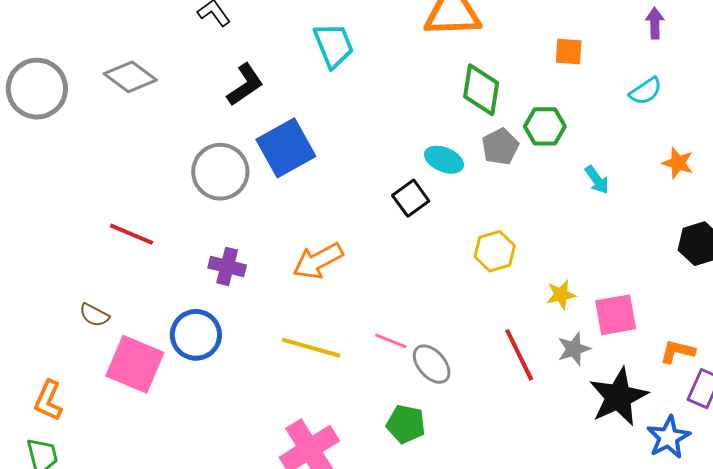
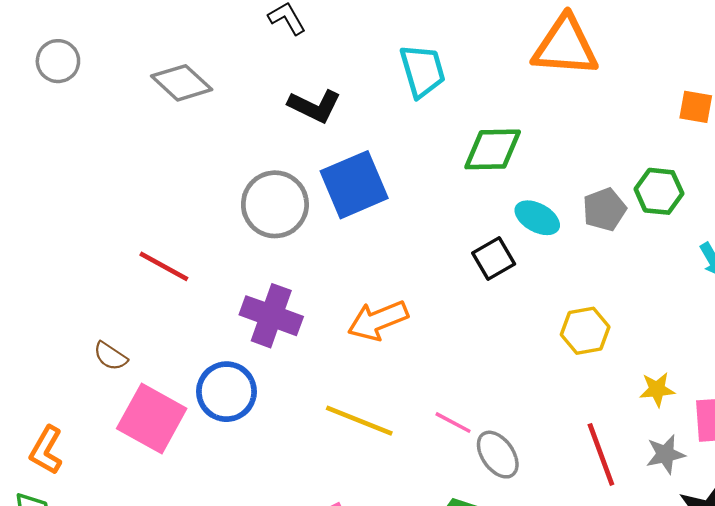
black L-shape: (245, 85) -> (315, 106), turned 54
gray circle: (37, 89) -> (58, 61), moved, size x0.6
green diamond: (481, 90) -> (493, 149), moved, turned 74
purple cross: (227, 266) -> (271, 316), size x1.4

